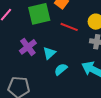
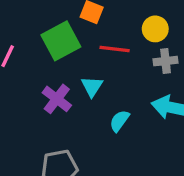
cyan triangle: (49, 53) -> (92, 86), moved

